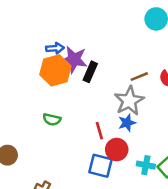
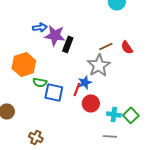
orange hexagon: (55, 70) -> (24, 64), moved
blue star: (127, 123) -> (85, 82), moved
red line: (99, 131) -> (77, 89), turned 40
blue square: (100, 166) -> (54, 92), moved

